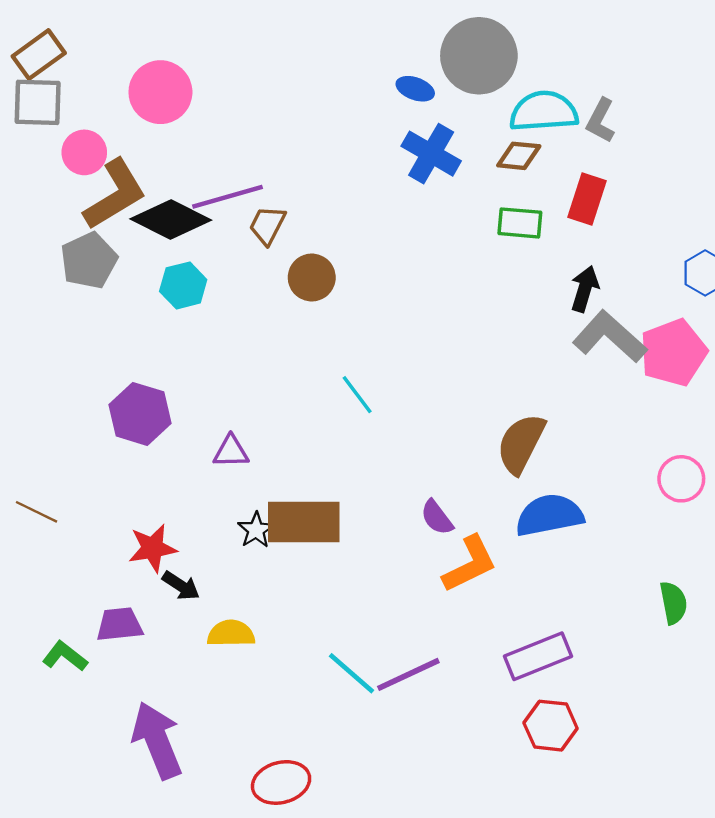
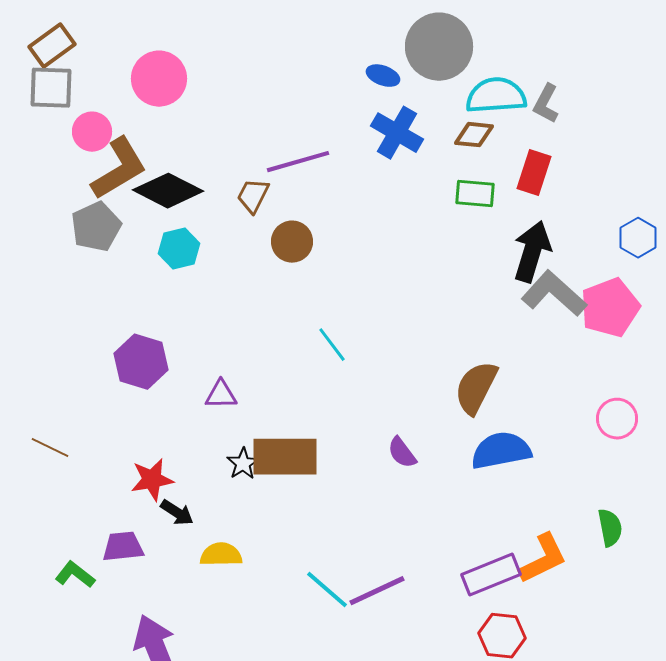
purple line: (228, 197) -> (298, 162), moved
black arrow: (585, 289) -> (532, 252), size x1.5
orange L-shape: (470, 564) -> (543, 559), moved

